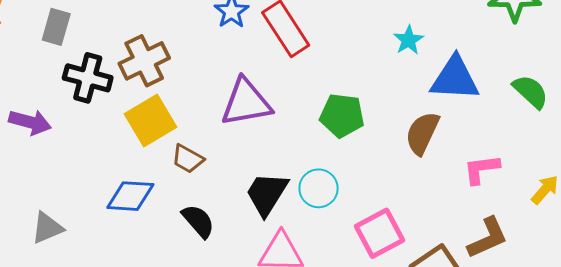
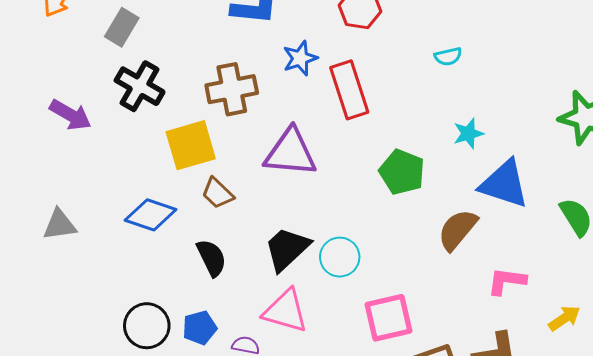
brown cross: (144, 61) -> (232, 89), moved
green pentagon: (342, 115) -> (402, 172), moved

